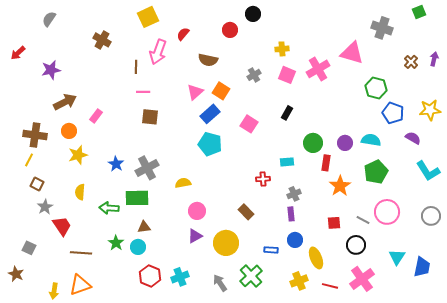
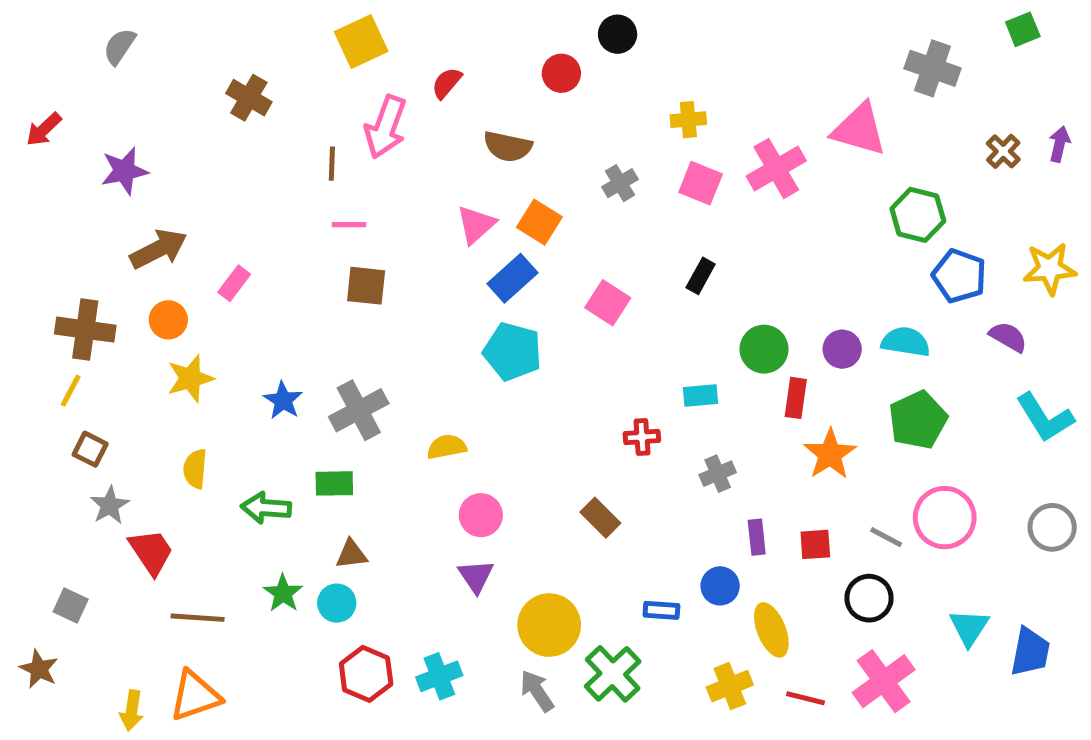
green rectangle: (137, 198) -> (334, 483), size x0.7
purple rectangle: (291, 214) -> (757, 537), moved
purple triangle: (195, 236) -> (476, 576), turned -35
yellow circle: (226, 243) -> (549, 625), moved

